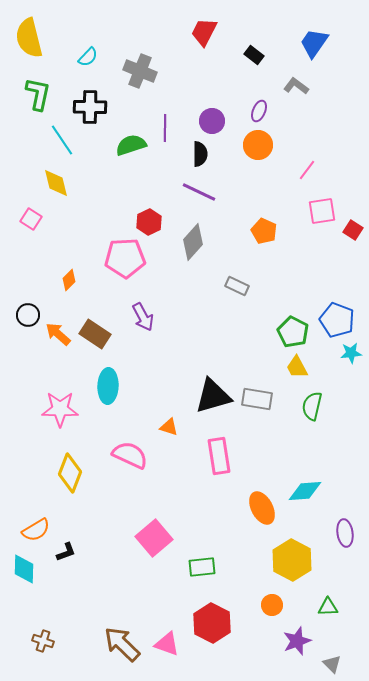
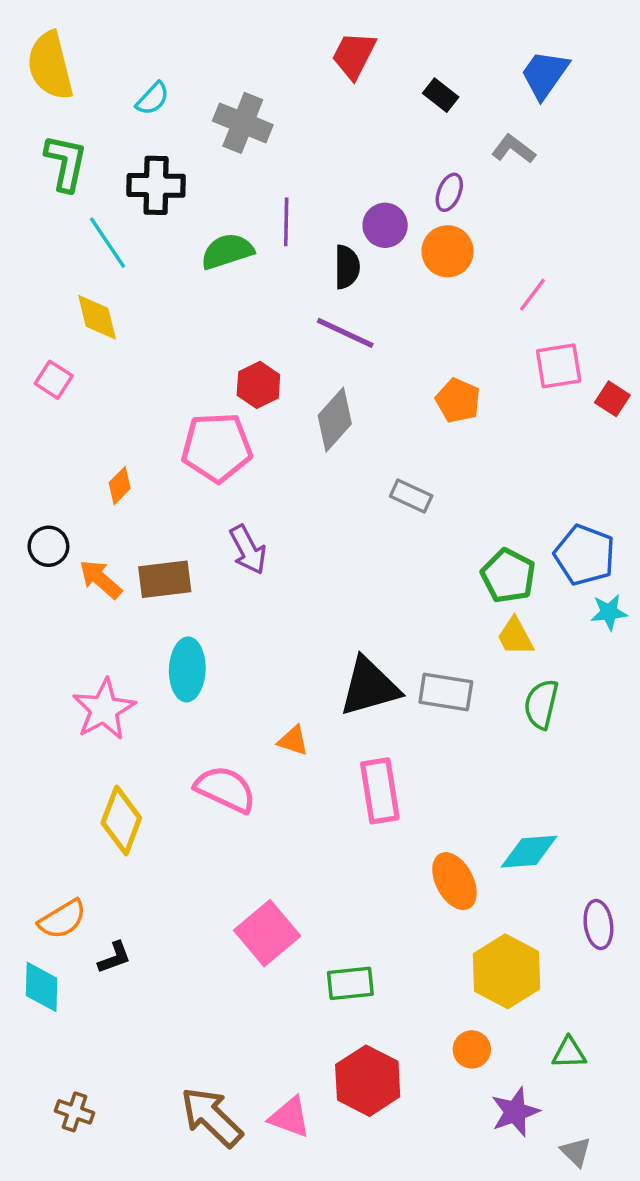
purple circle: (212, 121) -> (385, 225), moved
brown rectangle: (95, 334) -> (165, 579), turned -40
pink star: (60, 409) -> (104, 709), turned -30

